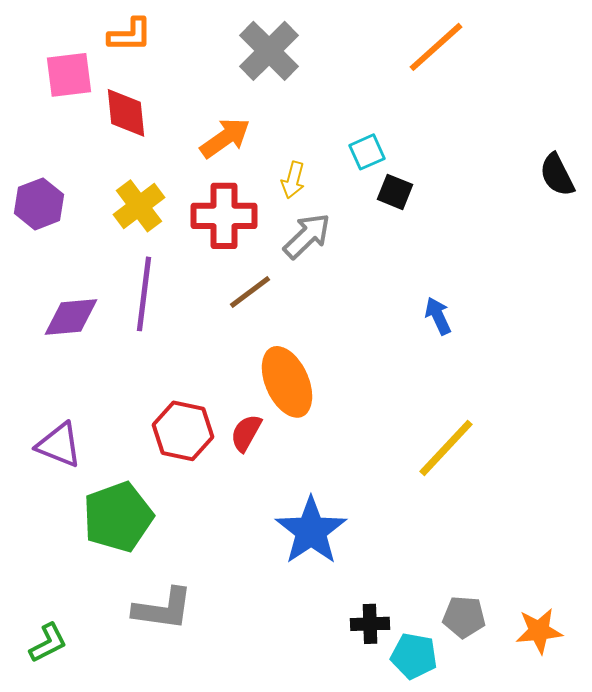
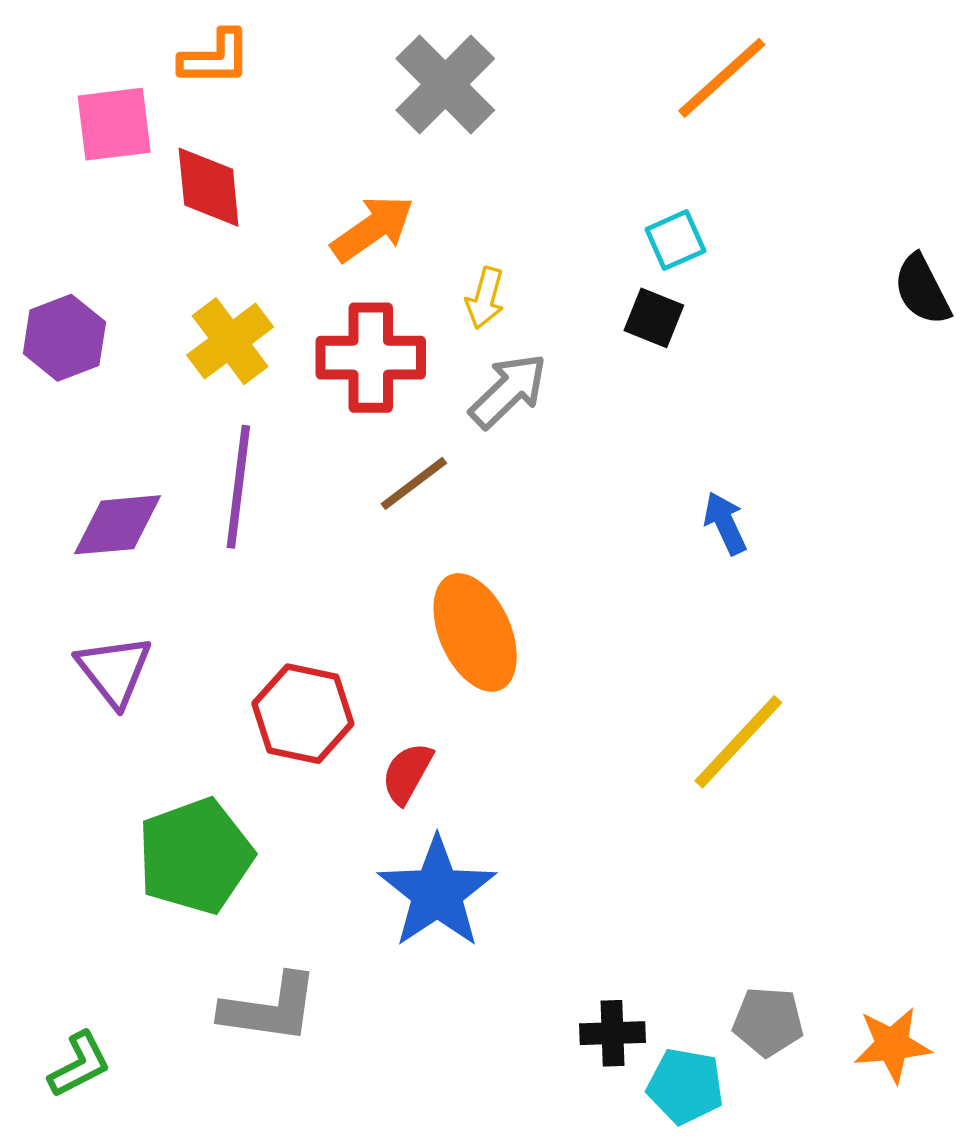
cyan square: (367, 152) -> (675, 240), moved
red semicircle: (246, 433) -> (407, 773), moved
purple triangle: (59, 445) -> (114, 671), moved, turned 30
blue star: (311, 531) -> (437, 892), moved

